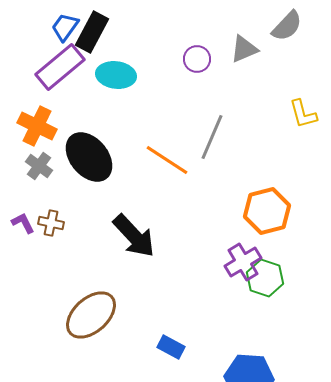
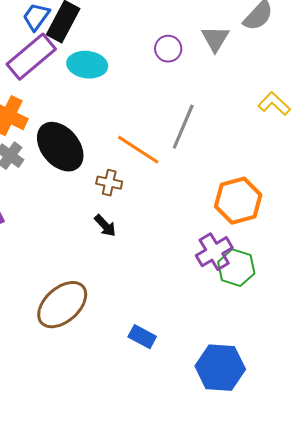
gray triangle: (244, 49) -> (215, 39), turned -36
yellow L-shape: (303, 114) -> (274, 104), turned 148
brown cross: (51, 223) -> (109, 183), moved
black arrow: (134, 236) -> (105, 226), size x0.5

